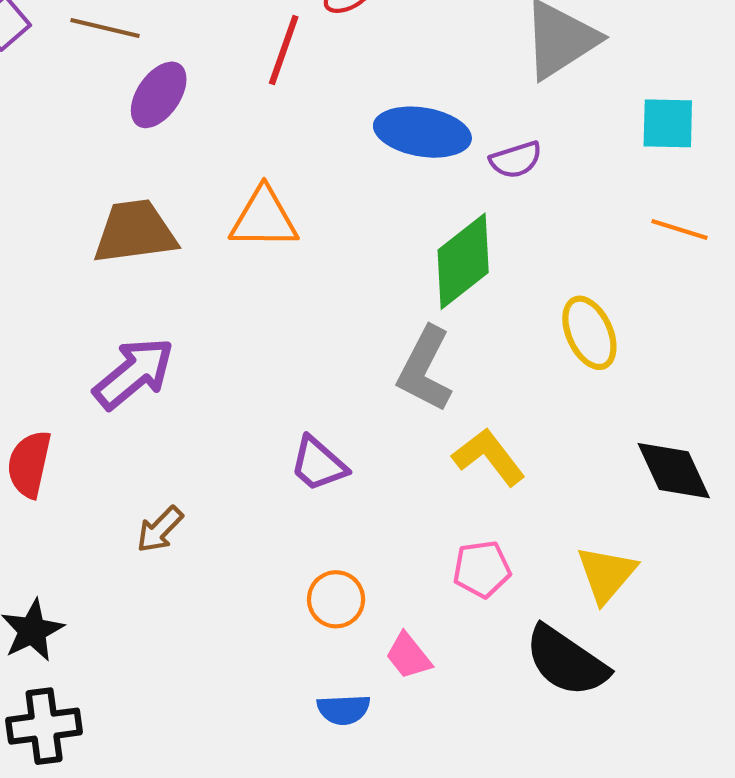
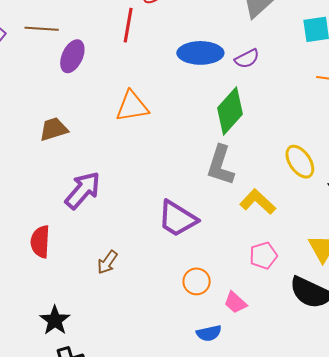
brown trapezoid: (135, 232) -> (54, 129), moved, size x0.7
yellow ellipse: (589, 333) -> (300, 162), moved
purple trapezoid: (318, 464) -> (177, 219), size x1.4

